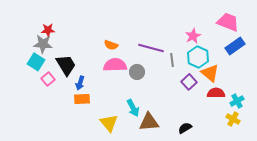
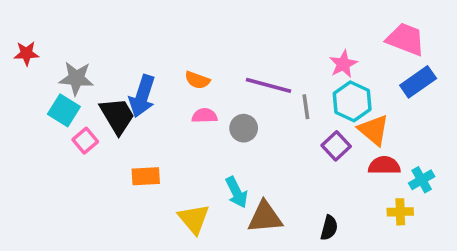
red star: (48, 30) -> (26, 53), moved
pink semicircle: (115, 65) -> (204, 116), size x0.6
blue arrow: (80, 83) -> (142, 96), moved, size x1.6
yellow cross: (233, 119) -> (400, 212), moved, turned -32
black semicircle: (185, 128) -> (329, 228), turned 136

